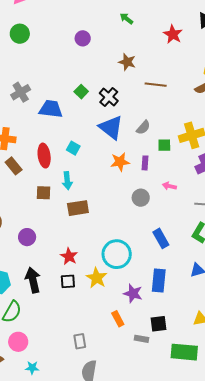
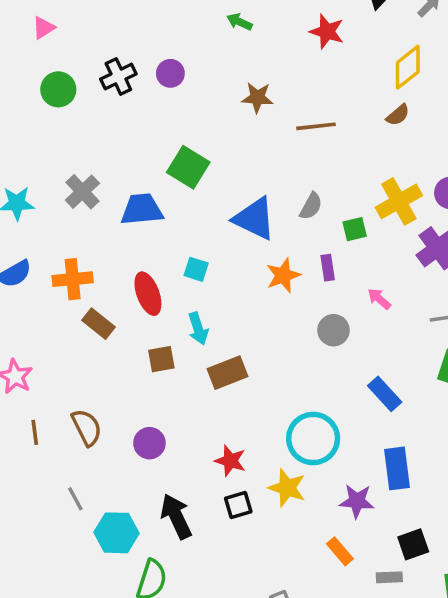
green square: (81, 92) -> (188, 167), size x1.6
black cross: (109, 97) -> (118, 76), moved, turned 36
pink arrow: (169, 186) -> (379, 299), turned 40

